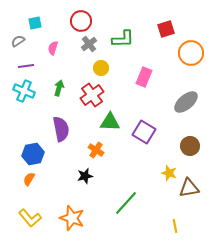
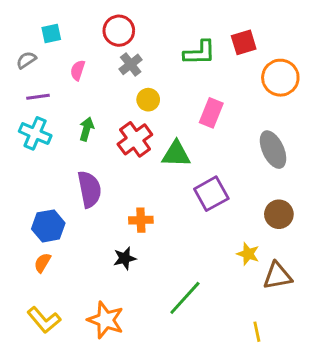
green L-shape: (123, 39) -> (200, 53), moved
gray ellipse: (186, 102) -> (273, 150), turned -75
green triangle: (110, 122) -> (176, 154), moved
purple square: (144, 132) -> (211, 194), turned 30
orange cross: (96, 150) -> (141, 220), turned -35

